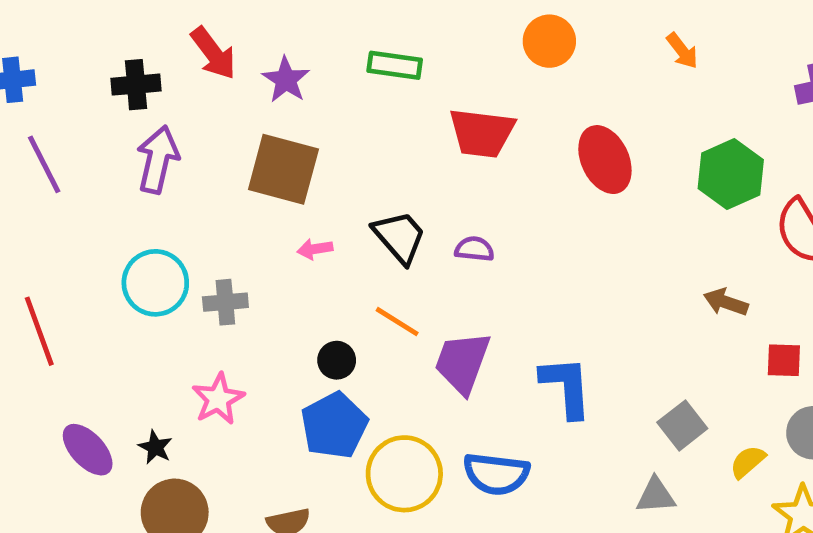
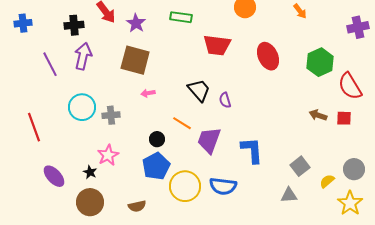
purple line: (44, 164) -> (50, 64), moved
black trapezoid: (399, 237) -> (199, 90), moved
purple semicircle: (474, 249) -> (225, 100), moved, turned -112
red square: (784, 360) -> (344, 118), moved
black star: (155, 447) -> (90, 172), moved

